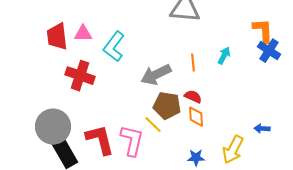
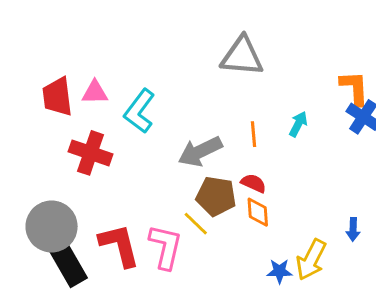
blue arrow: (262, 129) -> (353, 229), turned -91
blue star: (196, 158) -> (279, 271), moved

